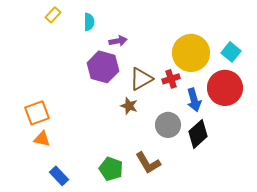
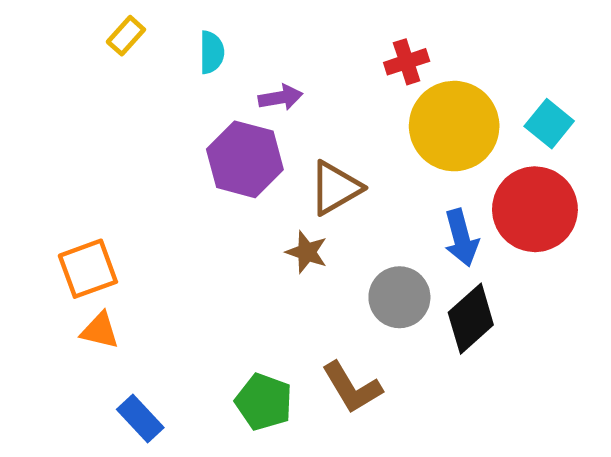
red cross: (171, 79) -> (407, 62), moved

